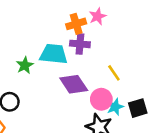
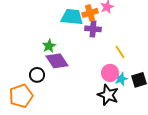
cyan trapezoid: (54, 54) -> (72, 17), moved
purple diamond: (74, 84) -> (57, 61), moved

